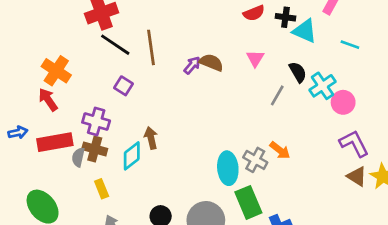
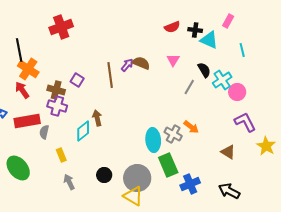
black line: (115, 45) -> (19, 50), moved, turned 45
cyan line: (350, 45) -> (242, 50), turned 56
brown line: (151, 47) -> (110, 75), moved
brown cross: (95, 149) -> (56, 90), moved
brown triangle: (357, 176) -> (228, 152), moved

